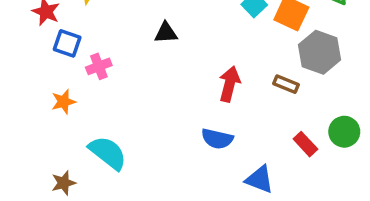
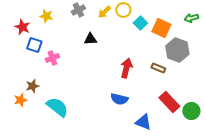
orange star: (64, 102) -> (20, 100), moved
green circle: (344, 132) -> (191, 111), moved
red rectangle: (305, 144) -> (169, 102), size x1.5
brown star: (64, 183) -> (32, 86), moved

